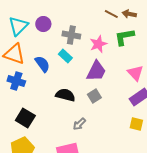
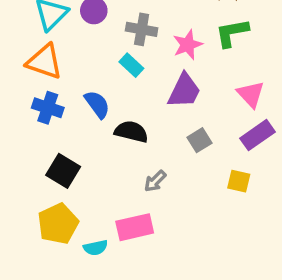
blue semicircle: (42, 64) -> (97, 104), moved
gray square: (94, 96) -> (200, 140), moved
yellow square: (136, 124) -> (239, 181), moved

